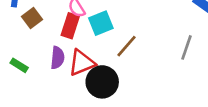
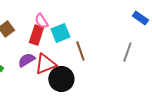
brown line: (126, 46) -> (80, 51), turned -60
purple semicircle: (57, 58) -> (26, 60), turned -126

